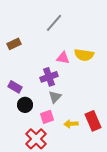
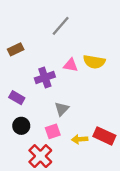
purple cross: (49, 77) -> (45, 77), moved
black circle: (25, 105) -> (21, 126), moved
red rectangle: (93, 121) -> (104, 136), turned -42

